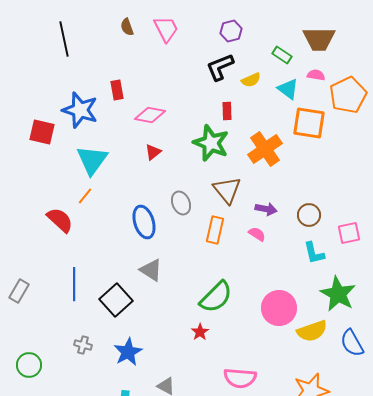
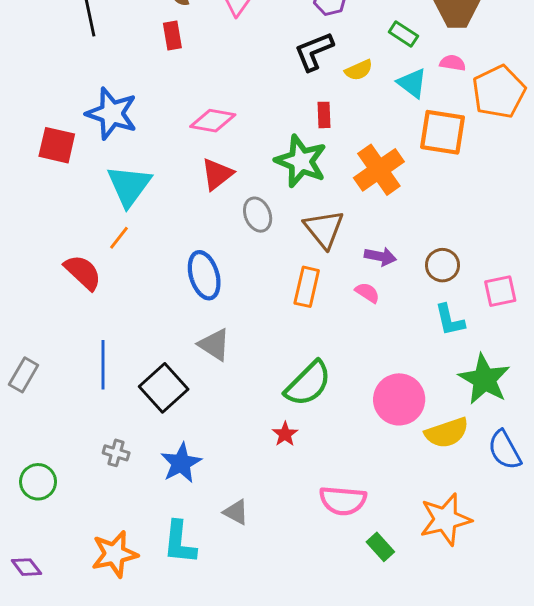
red rectangle: (117, 90) -> (172, 35), moved
red triangle: (153, 152) -> (217, 174), size x1.4
gray ellipse: (181, 203) -> (258, 215), moved

